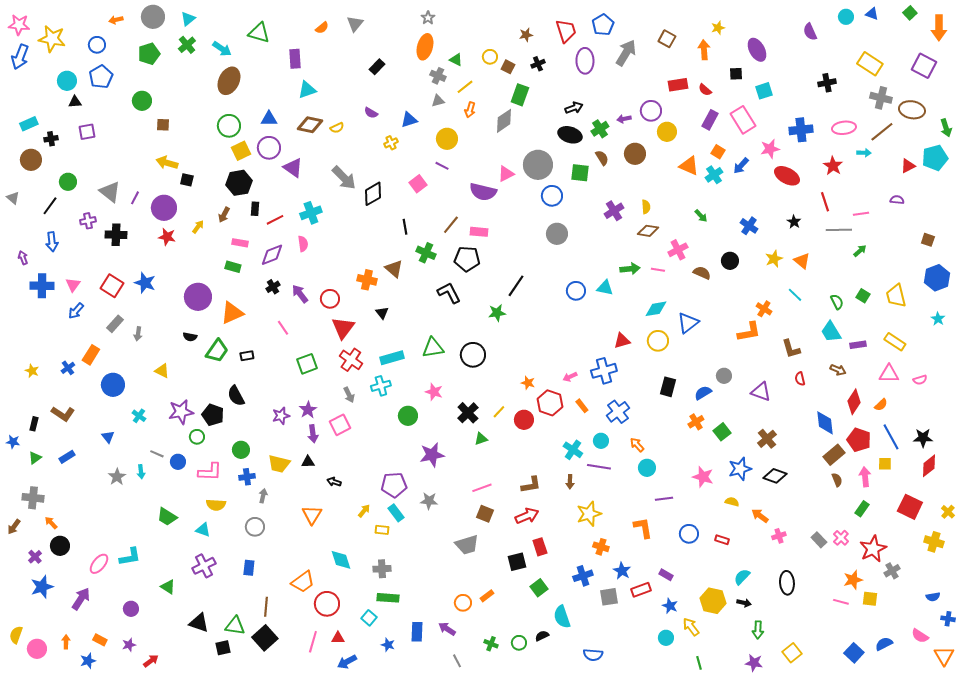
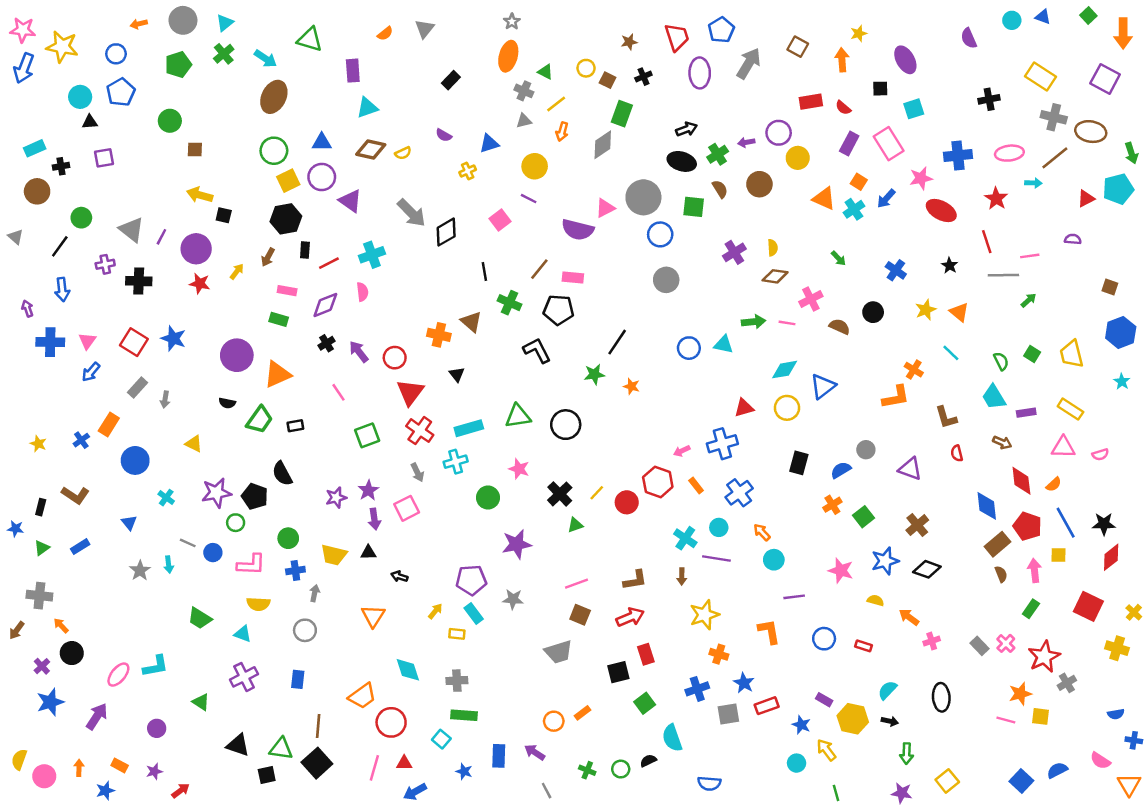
orange star: (528, 383) -> (631, 386), moved
red diamond: (854, 402) -> (1021, 481), turned -40
purple rectangle: (666, 575) -> (824, 700), moved

